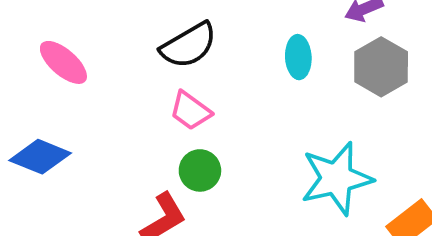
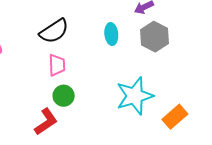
pink trapezoid: (190, 111) -> (57, 65), turned -125

